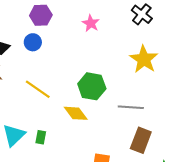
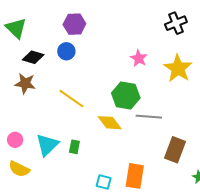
black cross: (142, 14) -> (176, 23), turned 30
pink star: (91, 23) -> (139, 58), moved
gray line: (131, 107) -> (149, 117), moved

